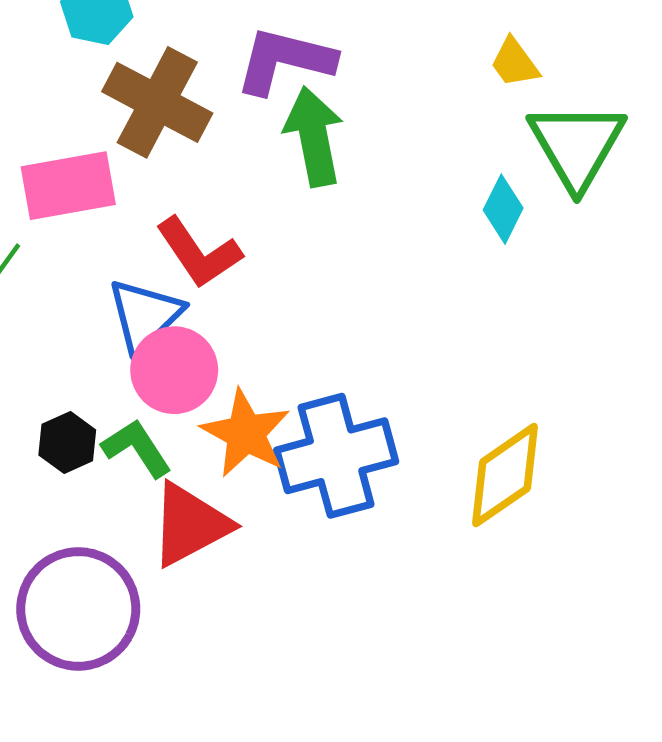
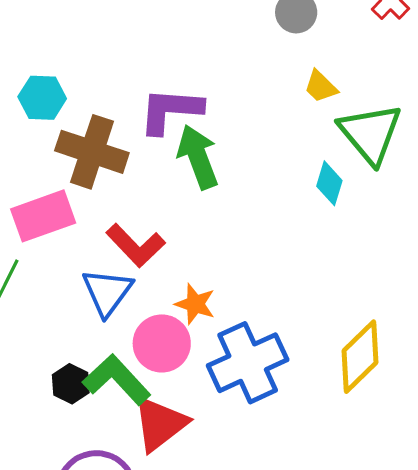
pink circle: (174, 370) -> (162, 343), moved
orange star: (246, 433) -> (195, 304), moved, size x0.7
green L-shape: (137, 448) -> (117, 380), size x1.4

